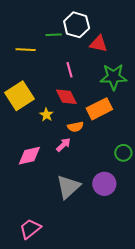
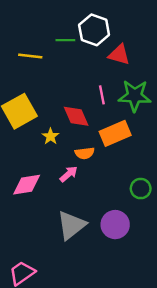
pink line: (70, 70) -> (102, 95), moved

